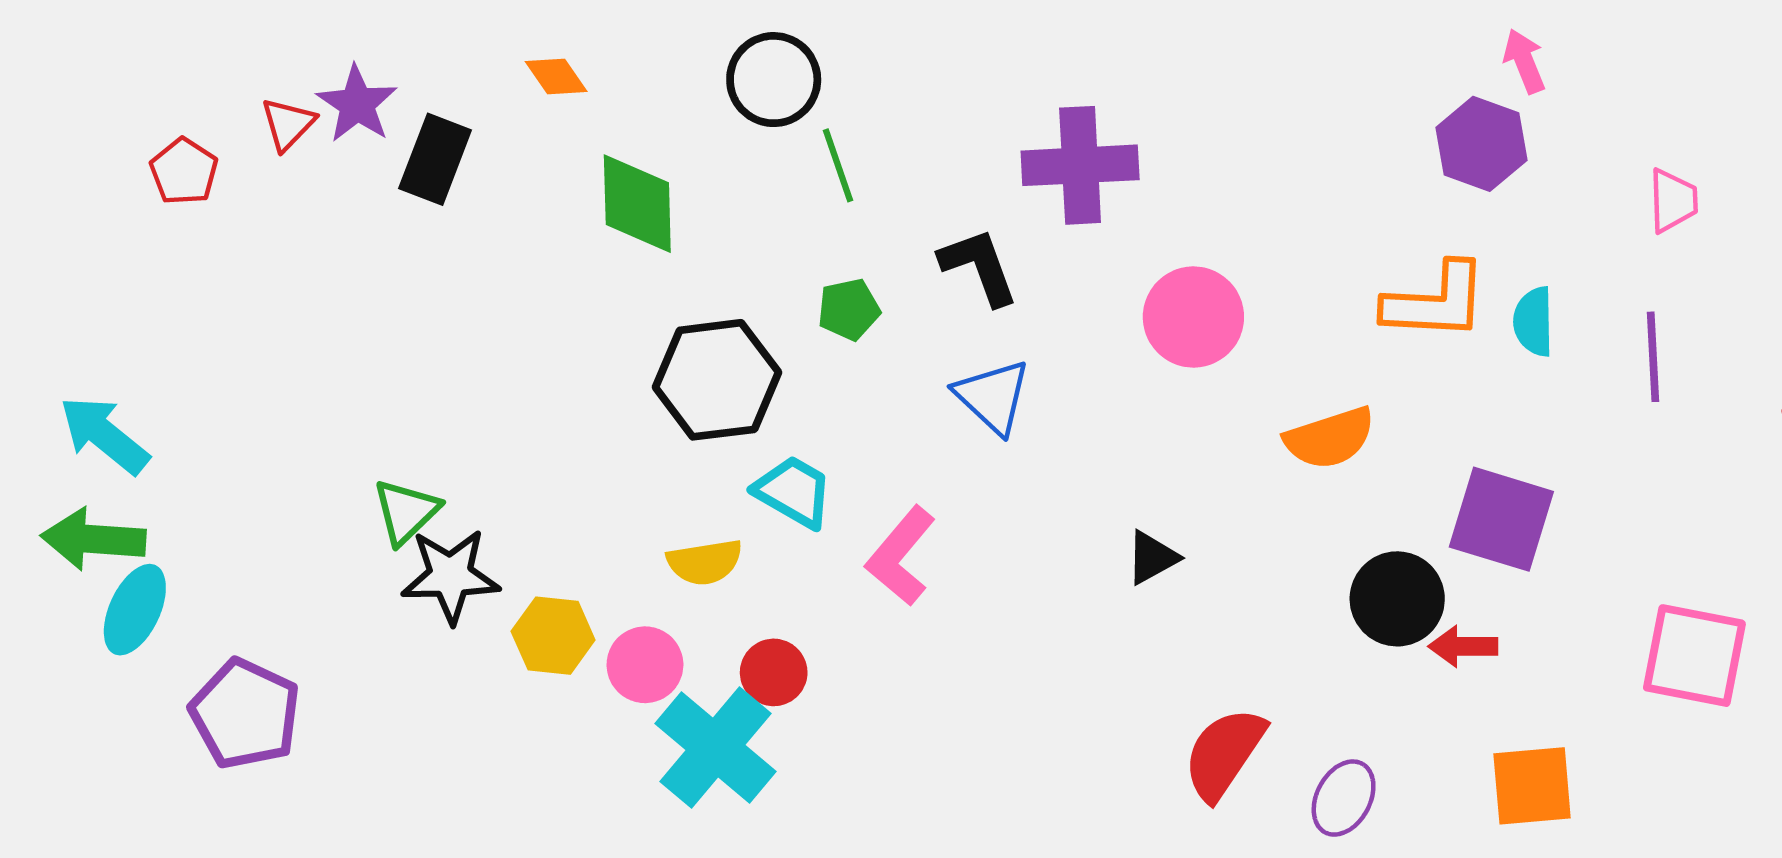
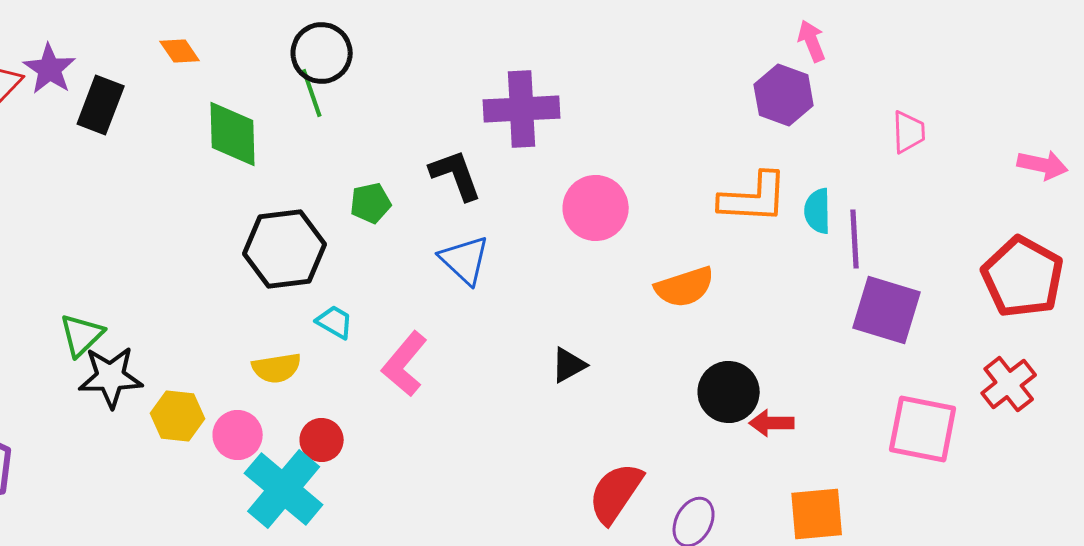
green line: (838, 165) -> (312, 93), moved
purple line: (1653, 357) -> (855, 239), moved
cyan trapezoid: (794, 492) -> (335, 322), size x0.7
purple square: (1501, 519) -> (887, 310), moved

